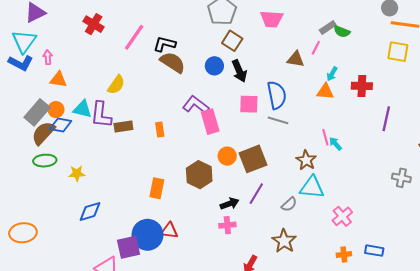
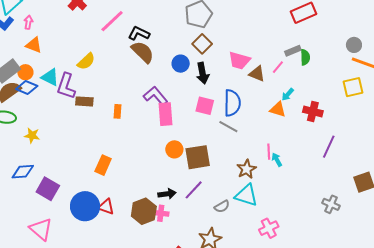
pink trapezoid: (272, 19) -> (239, 60), moved
green semicircle: (342, 31) -> (305, 57), turned -126
yellow square: (398, 52) -> (353, 87), turned -35
brown hexagon: (199, 175) -> (144, 211), moved
blue diamond: (90, 212) -> (23, 172), moved
purple square: (128, 247) -> (48, 189), moved, turned 30

